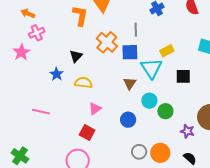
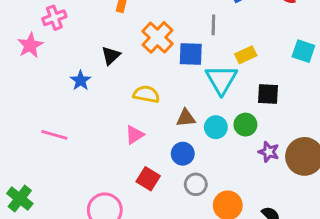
gray line: (136, 30) -> (213, 25), moved
yellow semicircle: (83, 83) -> (146, 94), moved
brown triangle: (130, 83) -> (186, 118), moved, turned 48
green circle: (165, 111) -> (245, 125), moved
purple star: (187, 131) -> (269, 152), moved
red square: (87, 133) -> (148, 179), moved
gray circle: (139, 152) -> (196, 184), moved

